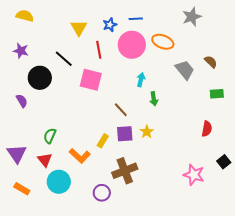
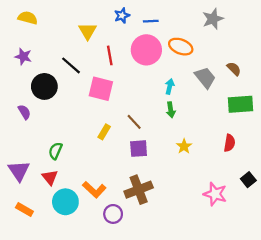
blue star: (110, 25) -> (122, 16), moved
cyan arrow: (141, 80) -> (170, 86), moved
green rectangle: (217, 94) -> (241, 104), size x1.6
yellow star: (147, 132) -> (184, 146), moved
yellow rectangle: (103, 141) -> (104, 132), moved
orange L-shape: (80, 156) -> (94, 190), moved

